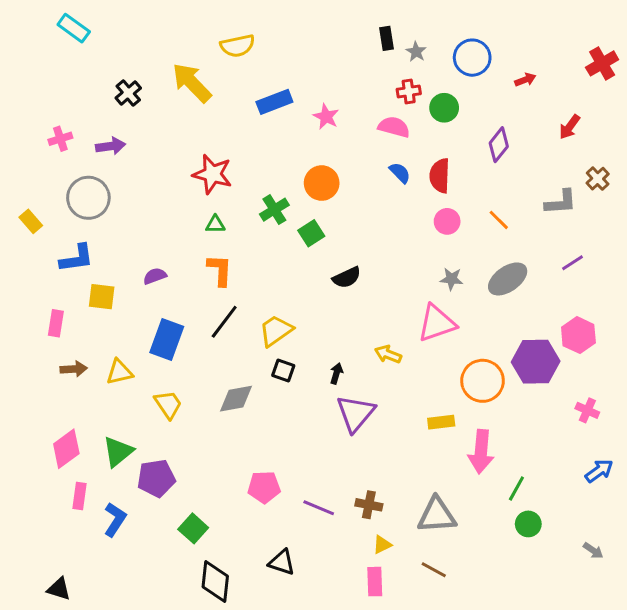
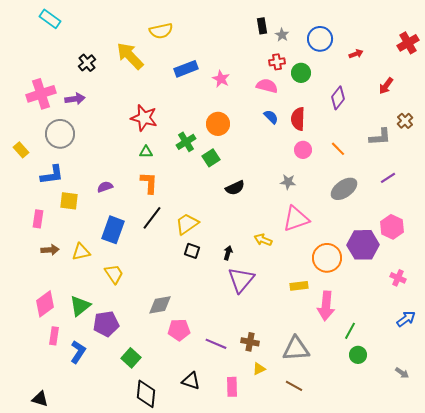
pink cross: (60, 139) -> (41, 94), size x1.8
gray star: (452, 279) -> (288, 182), moved
gray diamond: (236, 399) -> (160, 305), moved
pink rectangle: (375, 582) -> (232, 387), moved

